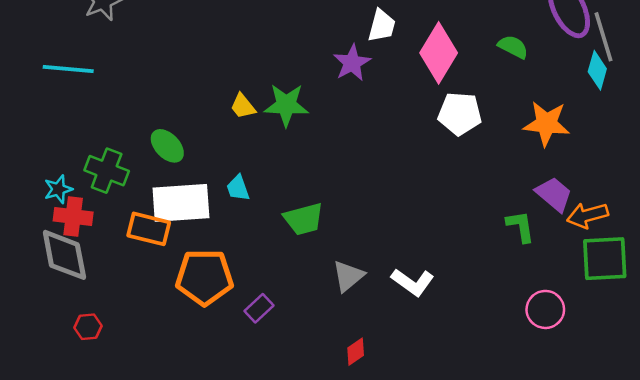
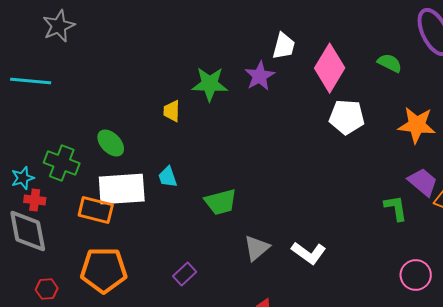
green star: (286, 105) -> (210, 84), moved
yellow trapezoid: (243, 106) -> (172, 111), turned 40
red cross: (73, 217) -> (35, 200), size x0.7
orange pentagon: (204, 277) -> (104, 270), moved

